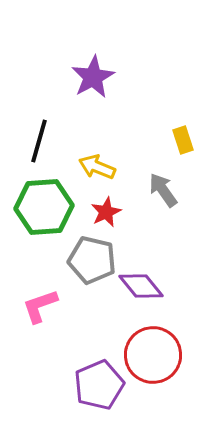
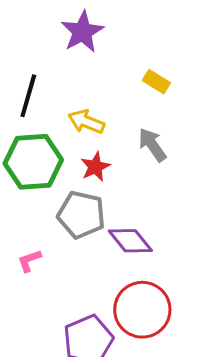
yellow rectangle: (183, 140) -> (156, 82), moved, turned -40
pink L-shape: (40, 306) -> (29, 261), size x0.7

